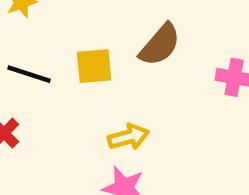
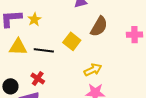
yellow square: (94, 66) -> (72, 41), turned -36

